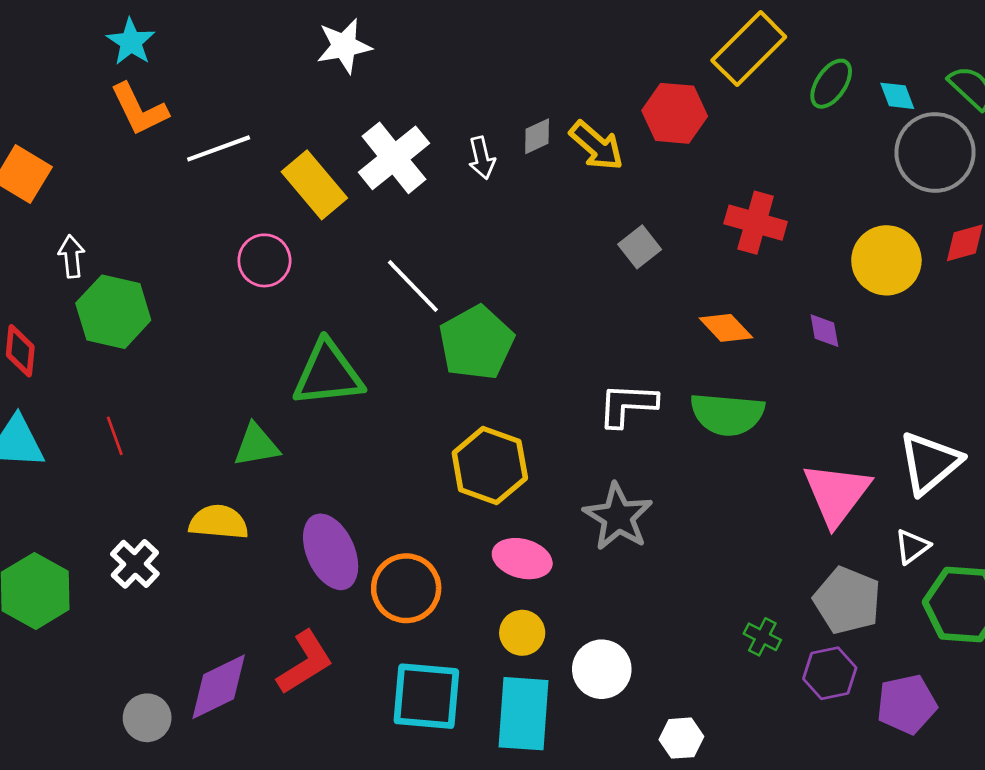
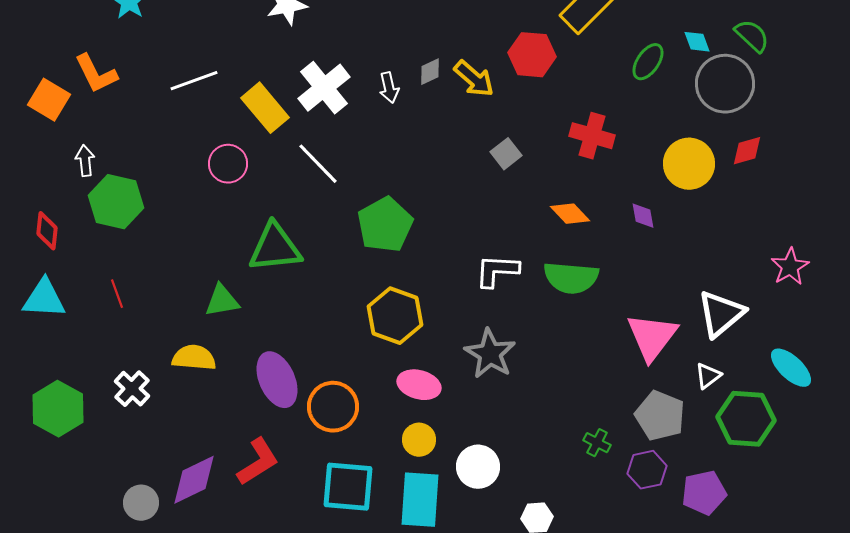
green ellipse: (831, 84) -> (648, 62), moved
orange L-shape: (139, 109) -> (96, 74), moved
white line: (413, 286) -> (318, 164), moved

